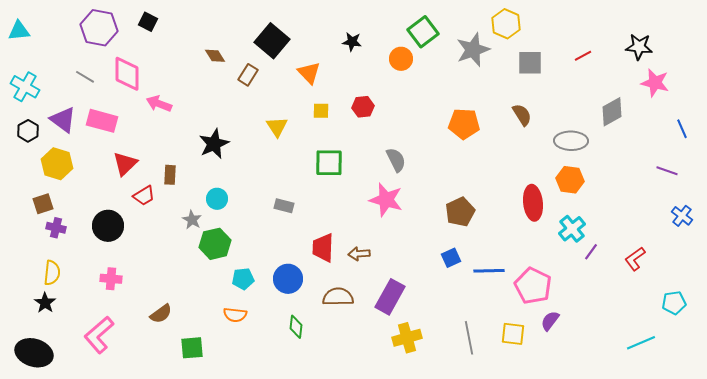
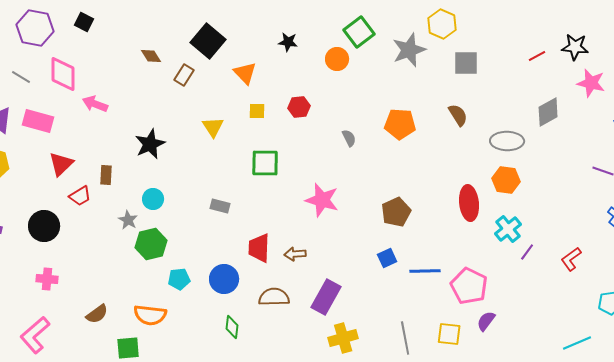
red line: (583, 56) -> (537, 56), moved
gray semicircle: (396, 160) -> (349, 138), moved, size x0.7
orange semicircle: (235, 315) -> (150, 315), moved, size x1.4

